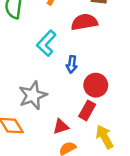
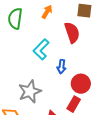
red semicircle: (84, 22) -> (72, 32), turned 80

